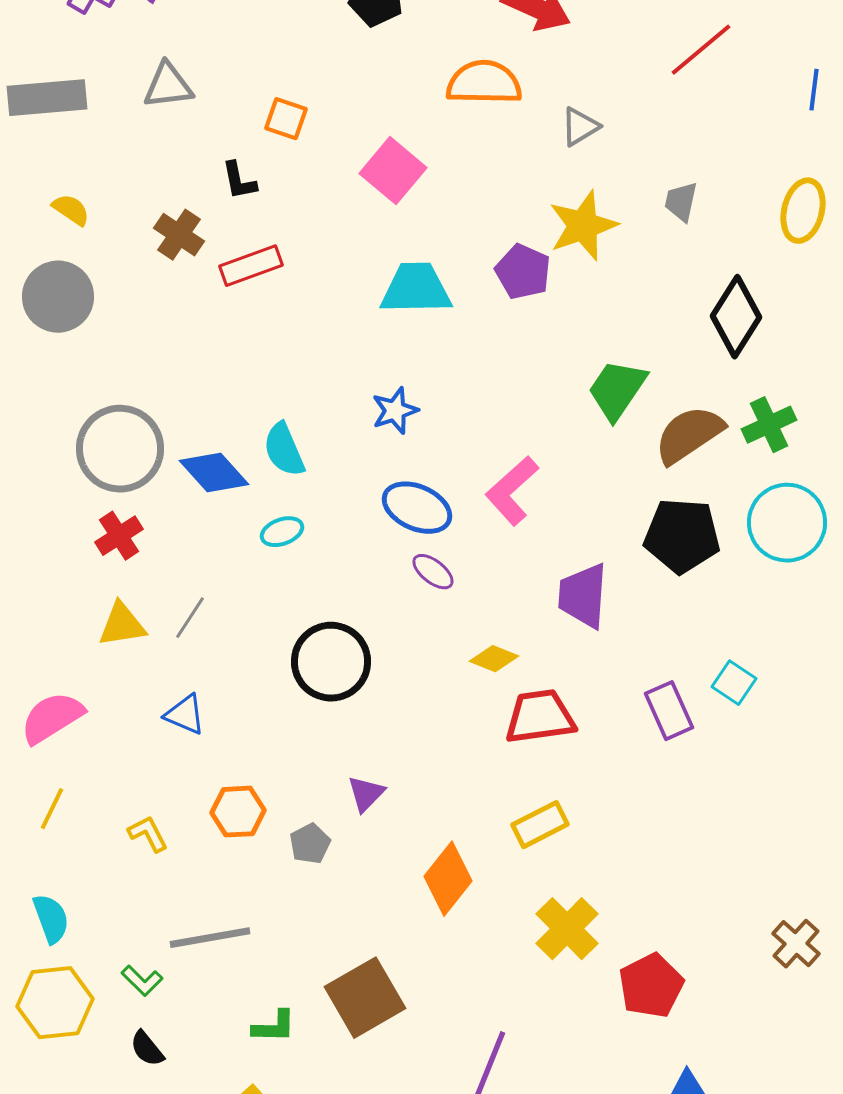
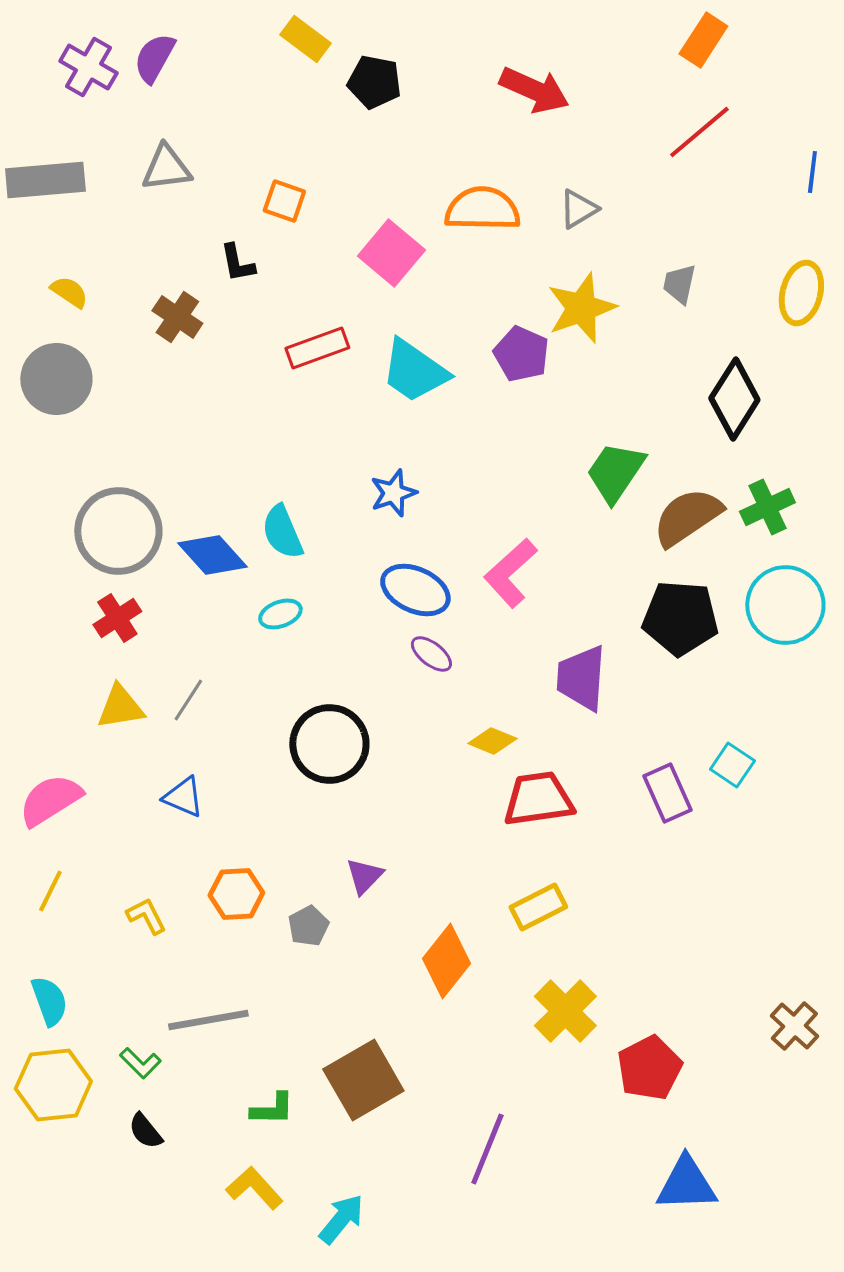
orange semicircle: (484, 83) -> (482, 209), moved
red rectangle: (251, 266) -> (317, 348), moved
cyan trapezoid: (416, 289) -> (414, 371), turned -144

